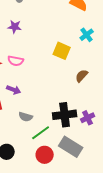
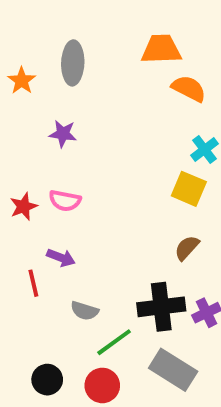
yellow square: (62, 51) -> (189, 189), moved
brown semicircle: (82, 76) -> (187, 248), moved
red circle: (45, 155) -> (102, 385), moved

